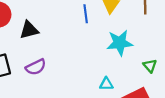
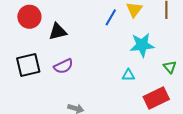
blue line: (86, 14) -> (111, 17), turned 36
cyan triangle: (106, 84) -> (128, 75), moved

